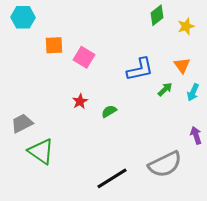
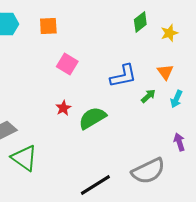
orange square: (54, 45) -> (48, 26), moved
green semicircle: (109, 111) -> (92, 118), size x1.8

